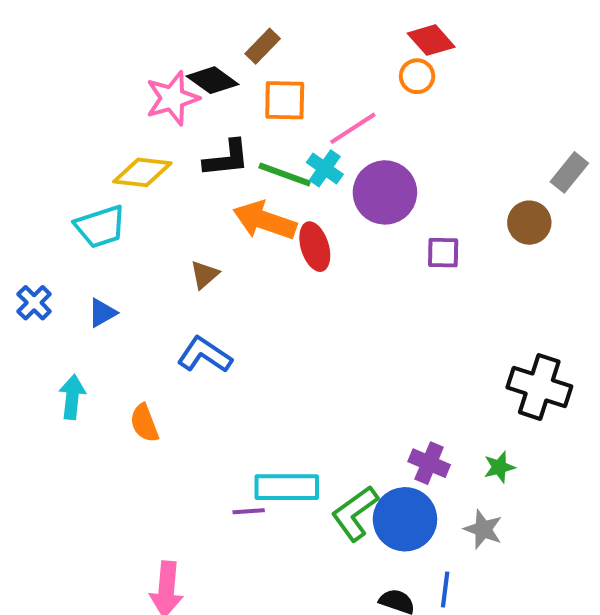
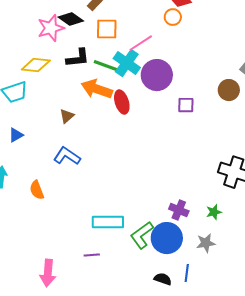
cyan cross: (325, 168) -> (127, 63), size x1.5
purple line: (249, 511) -> (92, 255), moved
gray star: (483, 529) -> (206, 243), turned -30

